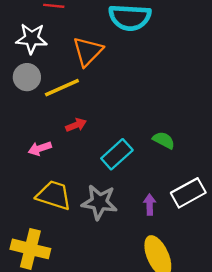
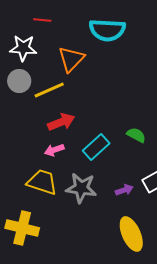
red arrow: (76, 125) -> (61, 122), size x1.5
pink arrow: (40, 148) -> (54, 150), moved
purple arrow: (150, 205) -> (124, 190), turned 72

